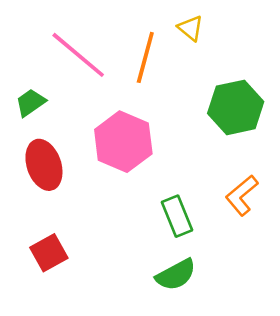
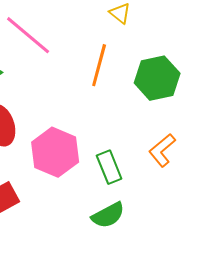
orange line: (145, 57) -> (99, 65), moved
pink hexagon: (123, 142) -> (55, 152), moved

